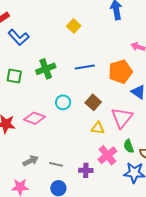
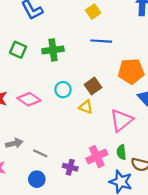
blue line: (85, 67) -> (101, 41), moved
brown square: (93, 102) -> (93, 86), moved
yellow triangle: (98, 128) -> (86, 107), moved

